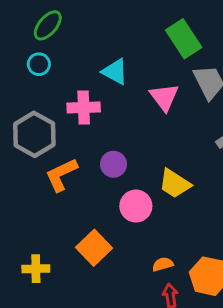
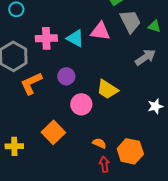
cyan triangle: (115, 72) -> (75, 38), moved
pink triangle: (164, 97) -> (100, 31), turned -45
orange semicircle: (163, 264) -> (99, 143), turned 40

